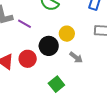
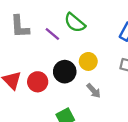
purple line: (24, 24) -> (52, 34), moved

